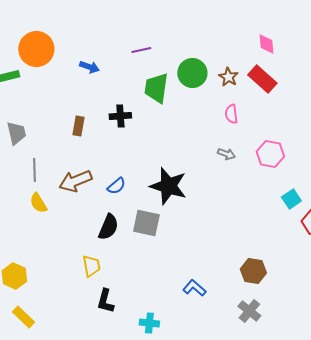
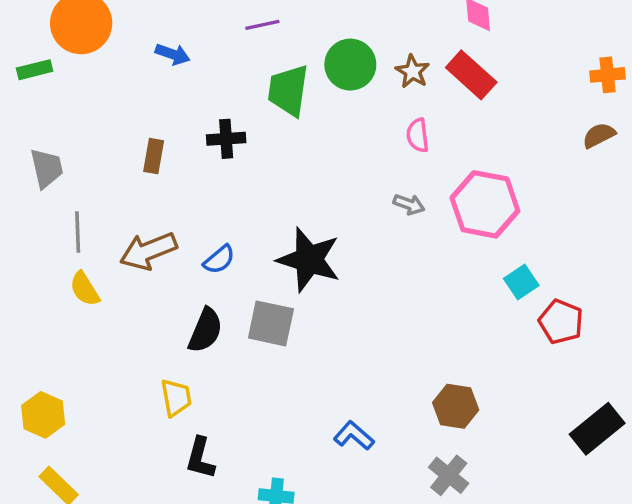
pink hexagon: (270, 154) -> (485, 204), size x1.4

